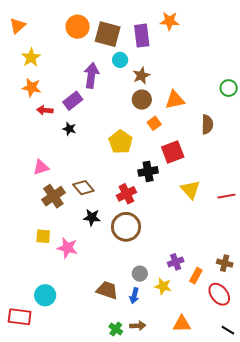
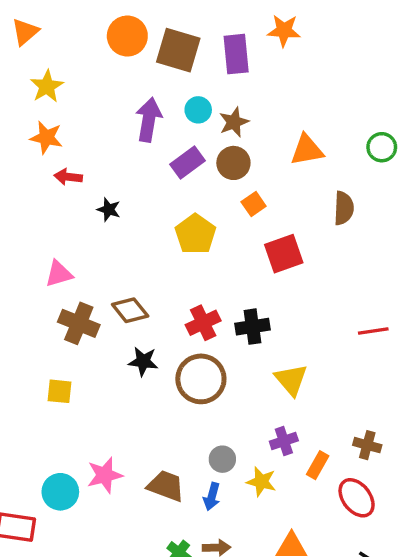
cyan circle: (120, 60) -> (198, 110), moved
orange triangle: (175, 100) -> (307, 150), moved
purple rectangle: (73, 101) -> (188, 163), moved
black cross: (148, 171) -> (252, 327), moved
yellow triangle: (190, 190) -> (291, 380), moved
brown cross: (53, 196) -> (79, 323), turned -35
pink star: (67, 248) -> (105, 475), moved, turned -30

